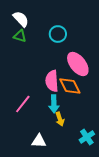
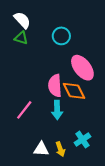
yellow arrow: (60, 119) -> (60, 149), moved
cyan cross: (87, 137) -> (82, 140), moved

